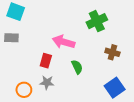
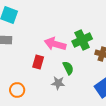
green cross: (97, 21) -> (82, 40), moved
gray star: (47, 82) -> (58, 83), moved

